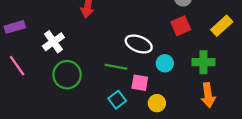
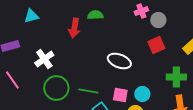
cyan circle: (165, 63) -> (142, 94), moved
green line: (116, 67) -> (88, 91), moved

